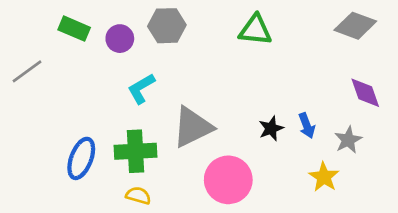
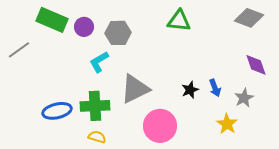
gray hexagon: (167, 26) -> (118, 33), moved
green rectangle: (74, 29) -> (52, 20), size x1.4
blue ellipse: (81, 158) -> (57, 111), turned 56

